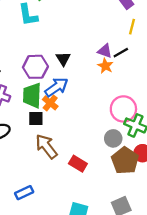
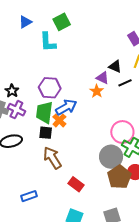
purple triangle: (105, 51) -> (102, 78), moved
black triangle: (63, 59) -> (115, 66), moved, turned -40
orange star: (105, 66) -> (97, 91), moved
gray circle: (113, 138) -> (111, 157), size x1.5
red rectangle: (78, 164) -> (76, 184), moved

